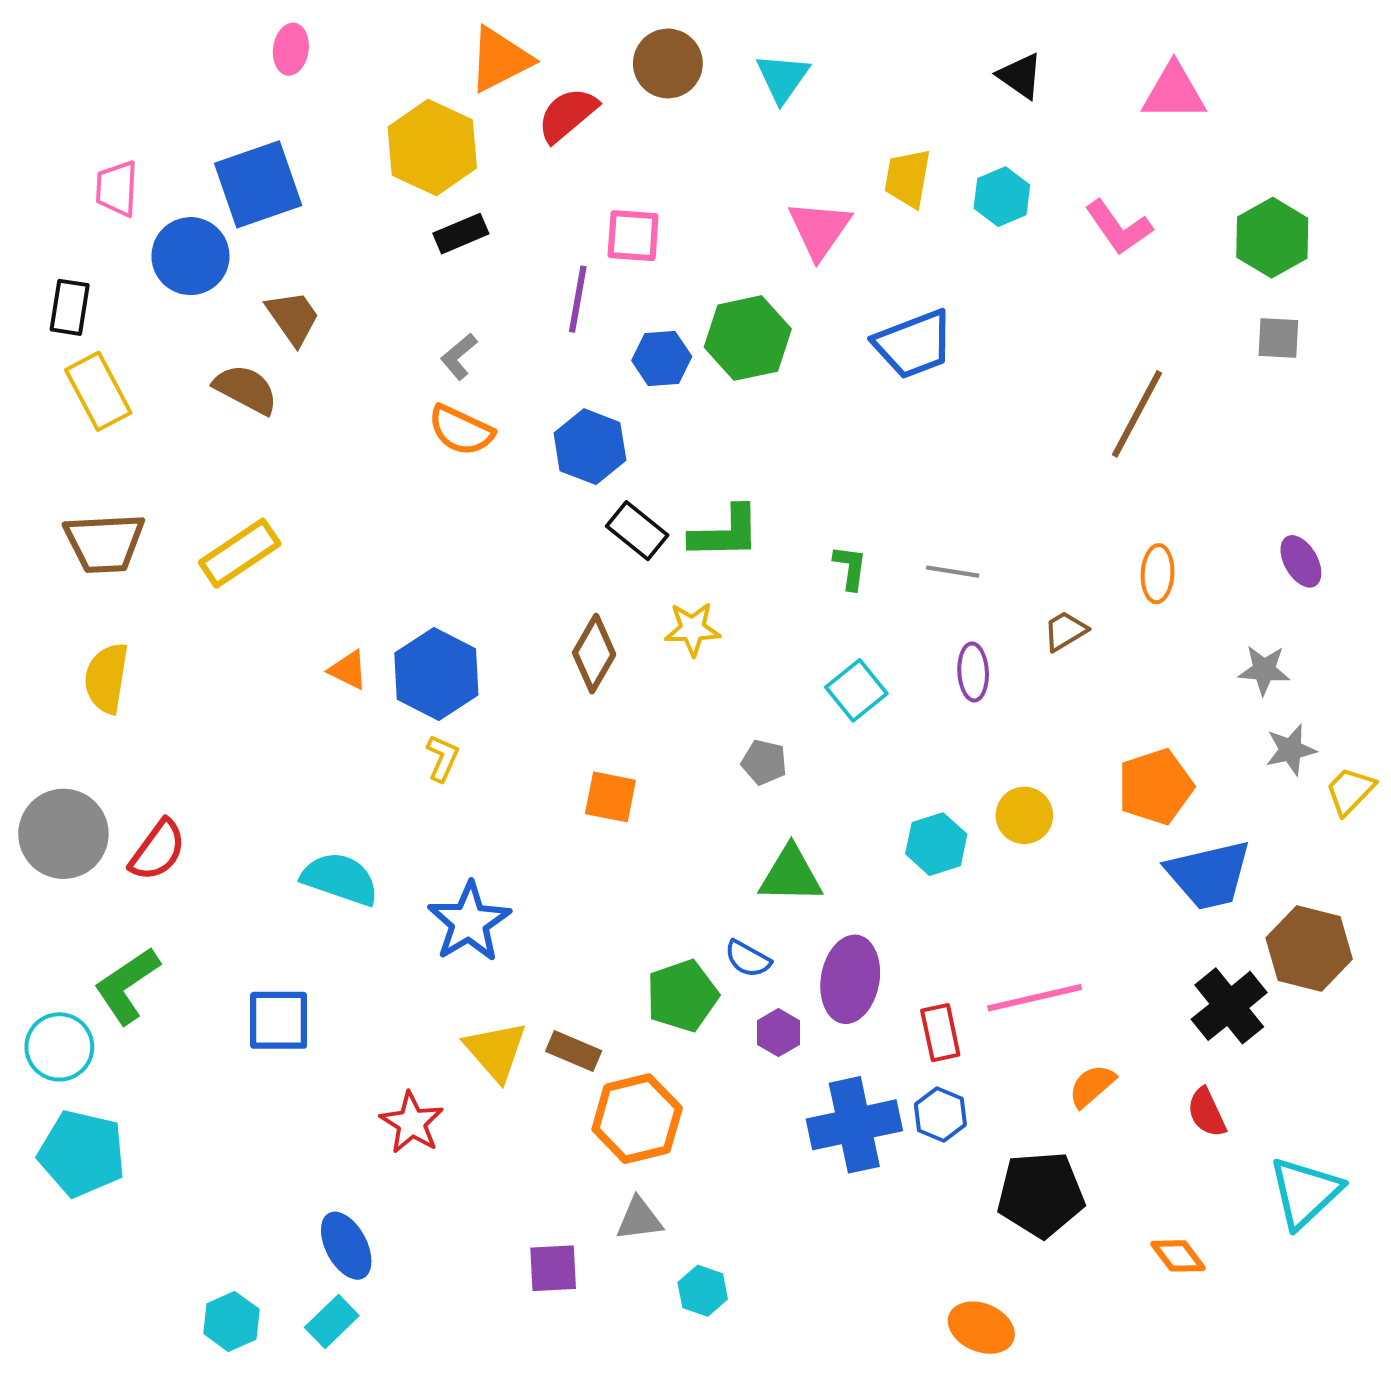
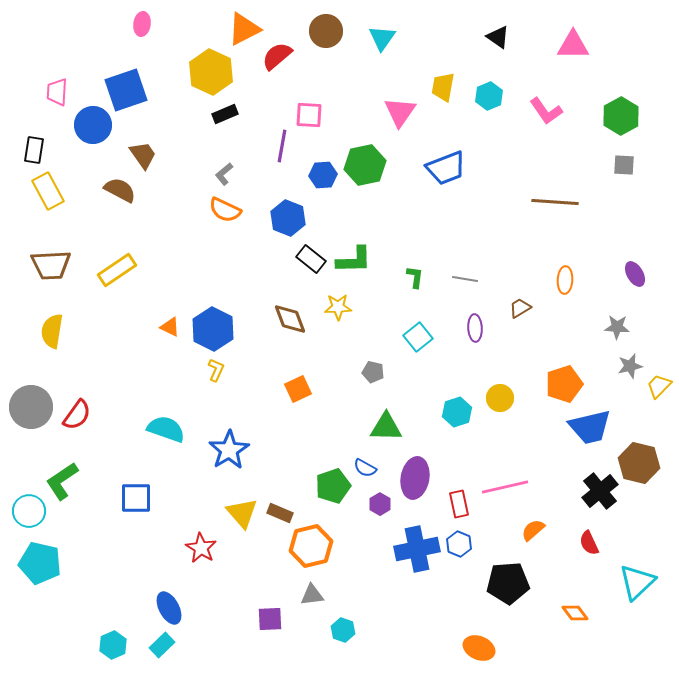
brown line: (1137, 414) -> (555, 202), turned 66
brown diamond: (594, 654) -> (290, 319), turned -51
orange square: (610, 797) -> (298, 389), turned -36

